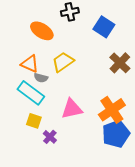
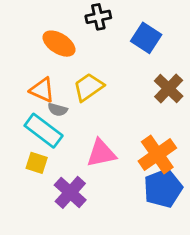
yellow square: (34, 121) -> (37, 163), moved
purple cross: (50, 137) -> (70, 192), size x1.6

